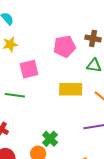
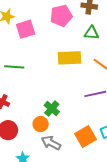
pink square: (29, 69) -> (26, 29), moved

